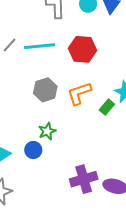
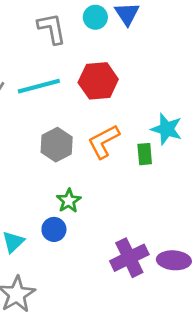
green rectangle: (107, 107) -> (145, 154), turned -35

